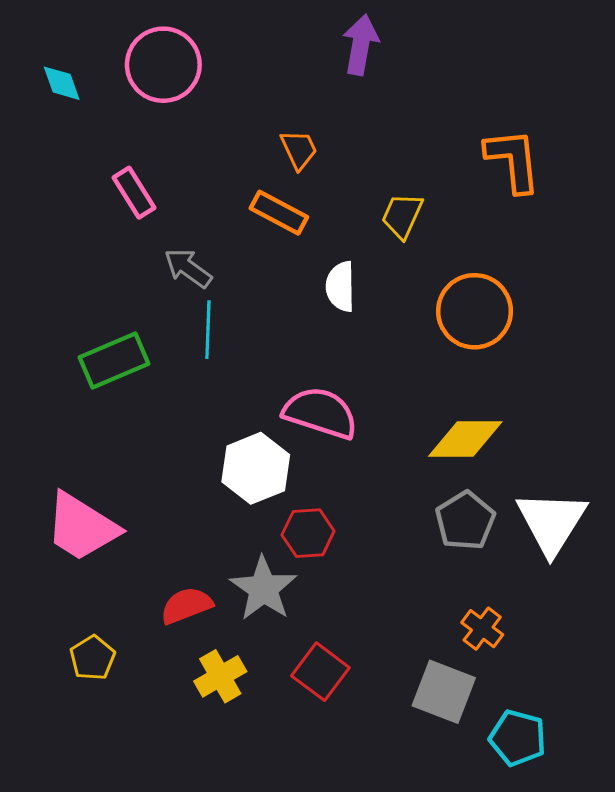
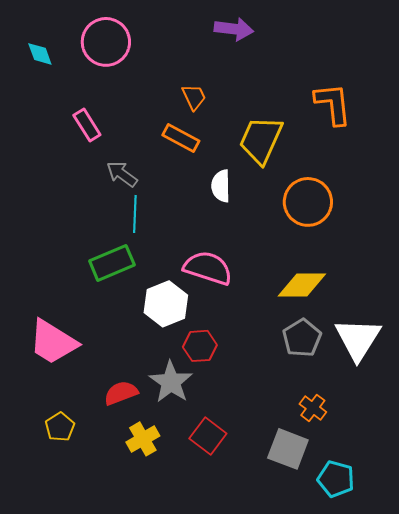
purple arrow: (360, 45) -> (234, 29), turned 87
yellow trapezoid: (402, 216) -> (261, 140), size x1.6
green rectangle: (114, 361) -> (112, 263), moved

